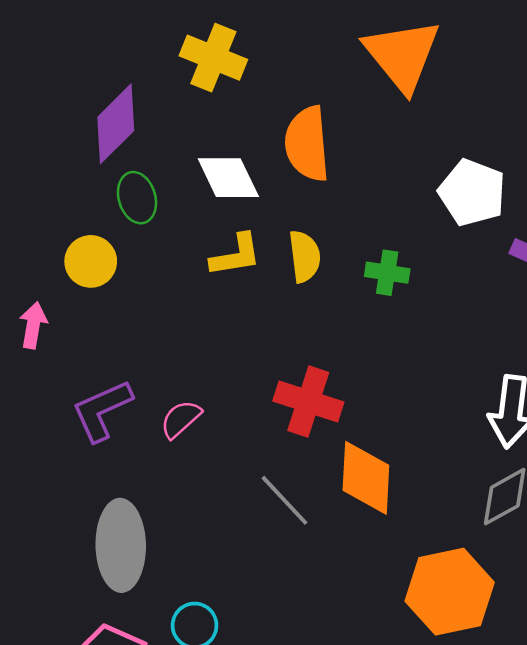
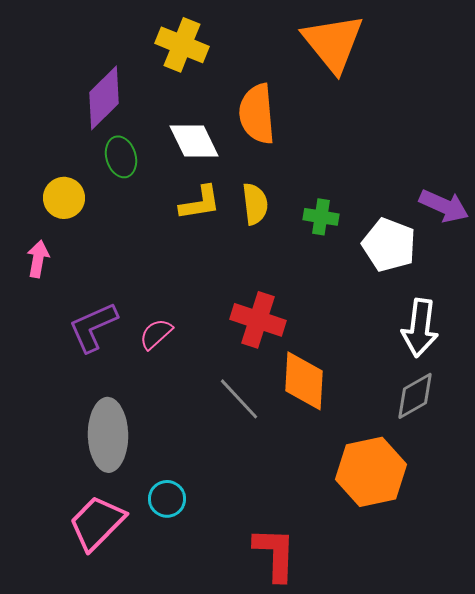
white pentagon: (472, 193) -> (389, 245), moved
yellow circle: (91, 261) -> (64, 198), moved

